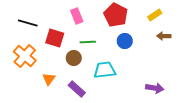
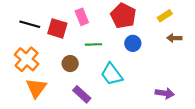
red square: (55, 38) -> (57, 28), moved
brown circle: (74, 58) -> (70, 64), moved
cyan trapezoid: (105, 70) -> (112, 74), turned -120
orange triangle: (49, 79) -> (36, 88), moved, size x1.5

